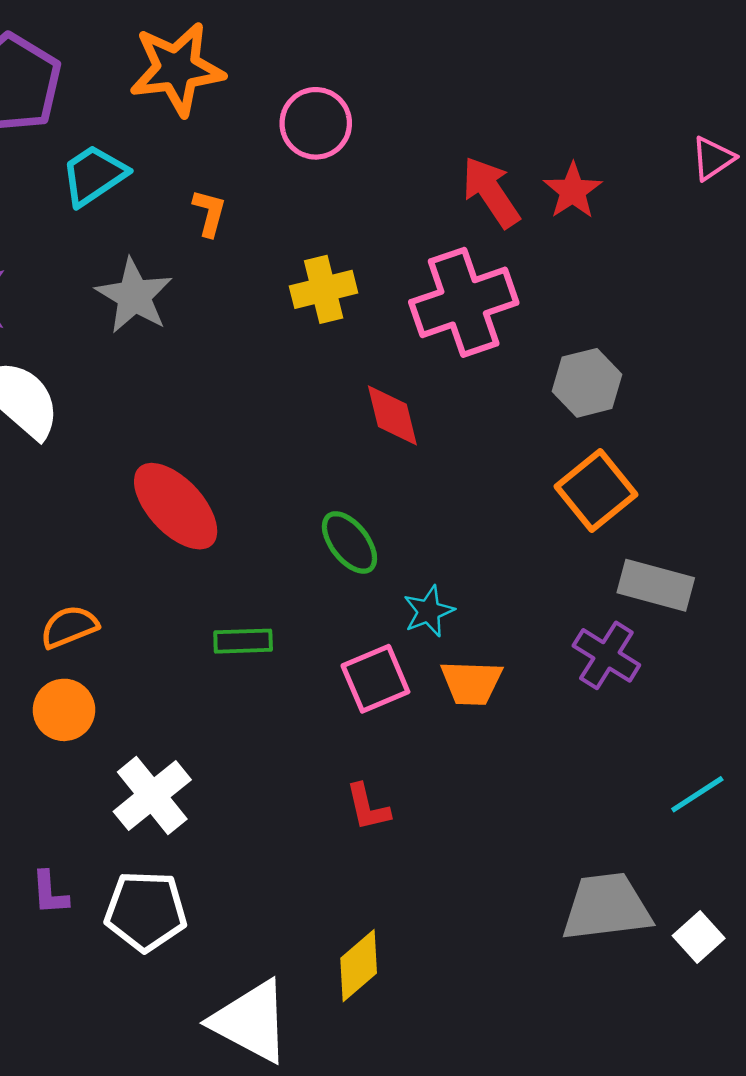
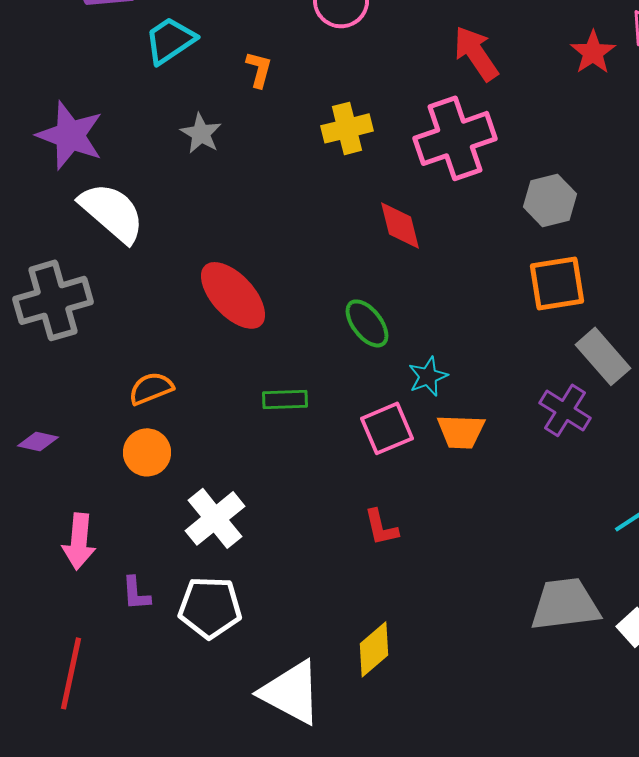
red star: (573, 191) -> (593, 52), moved
gray star: (134, 296) -> (201, 133), size x0.7
orange square: (596, 491) -> (557, 283), turned 30
gray rectangle: (656, 585) -> (603, 356), turned 34

